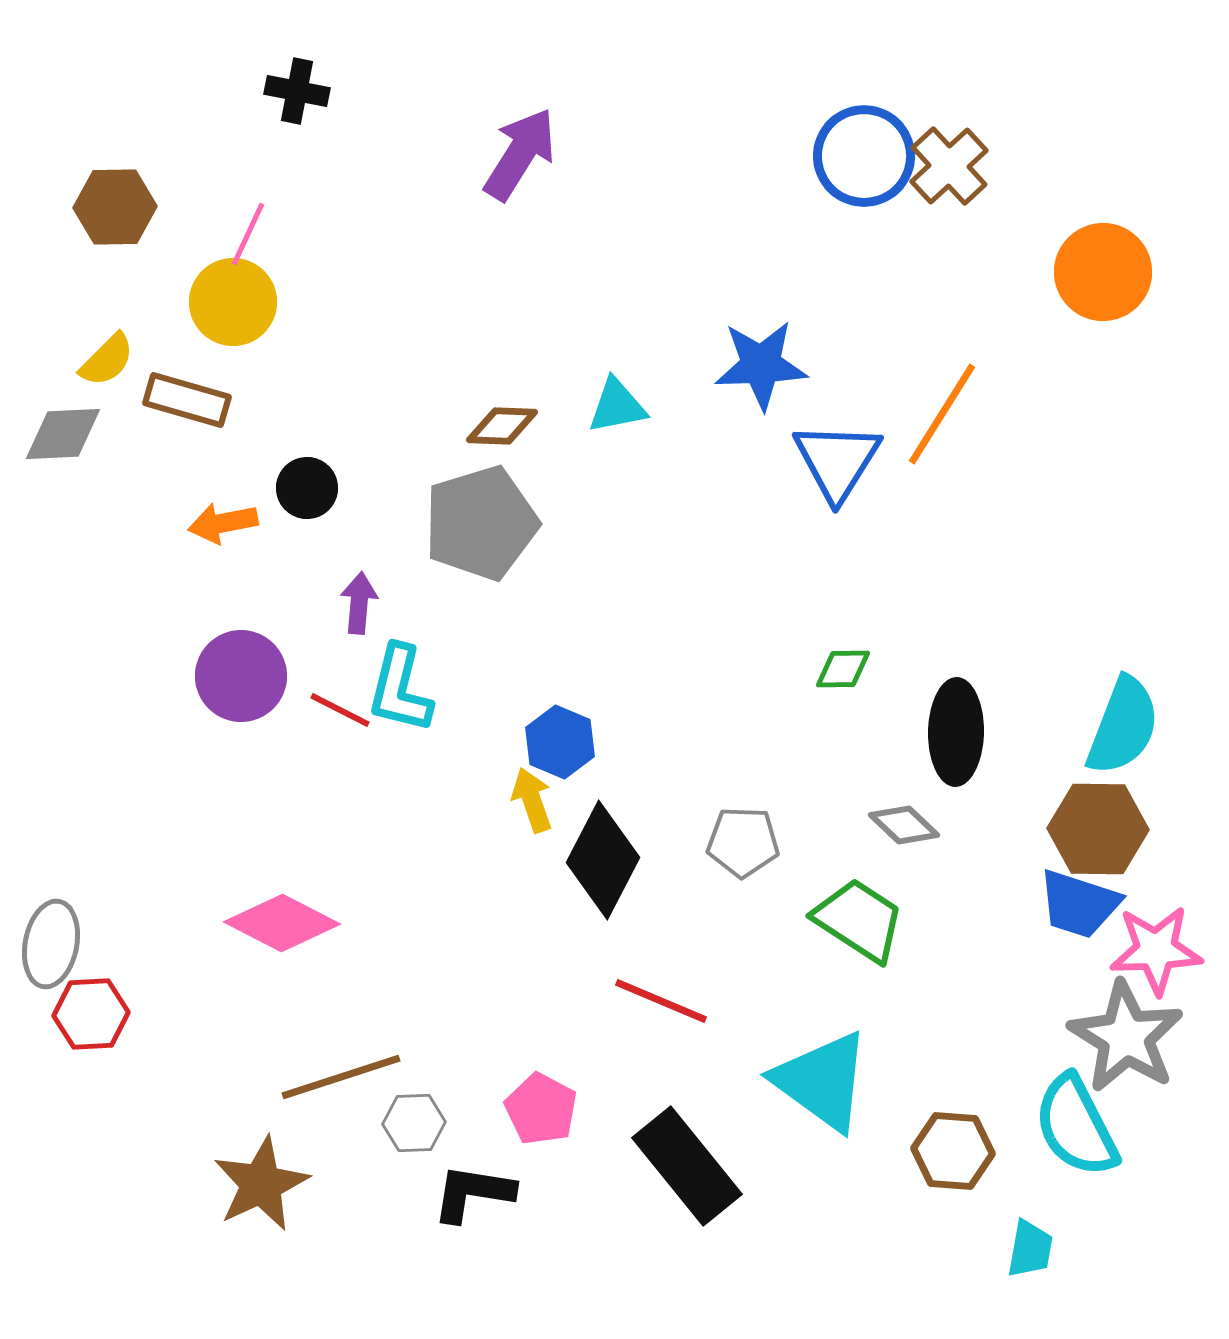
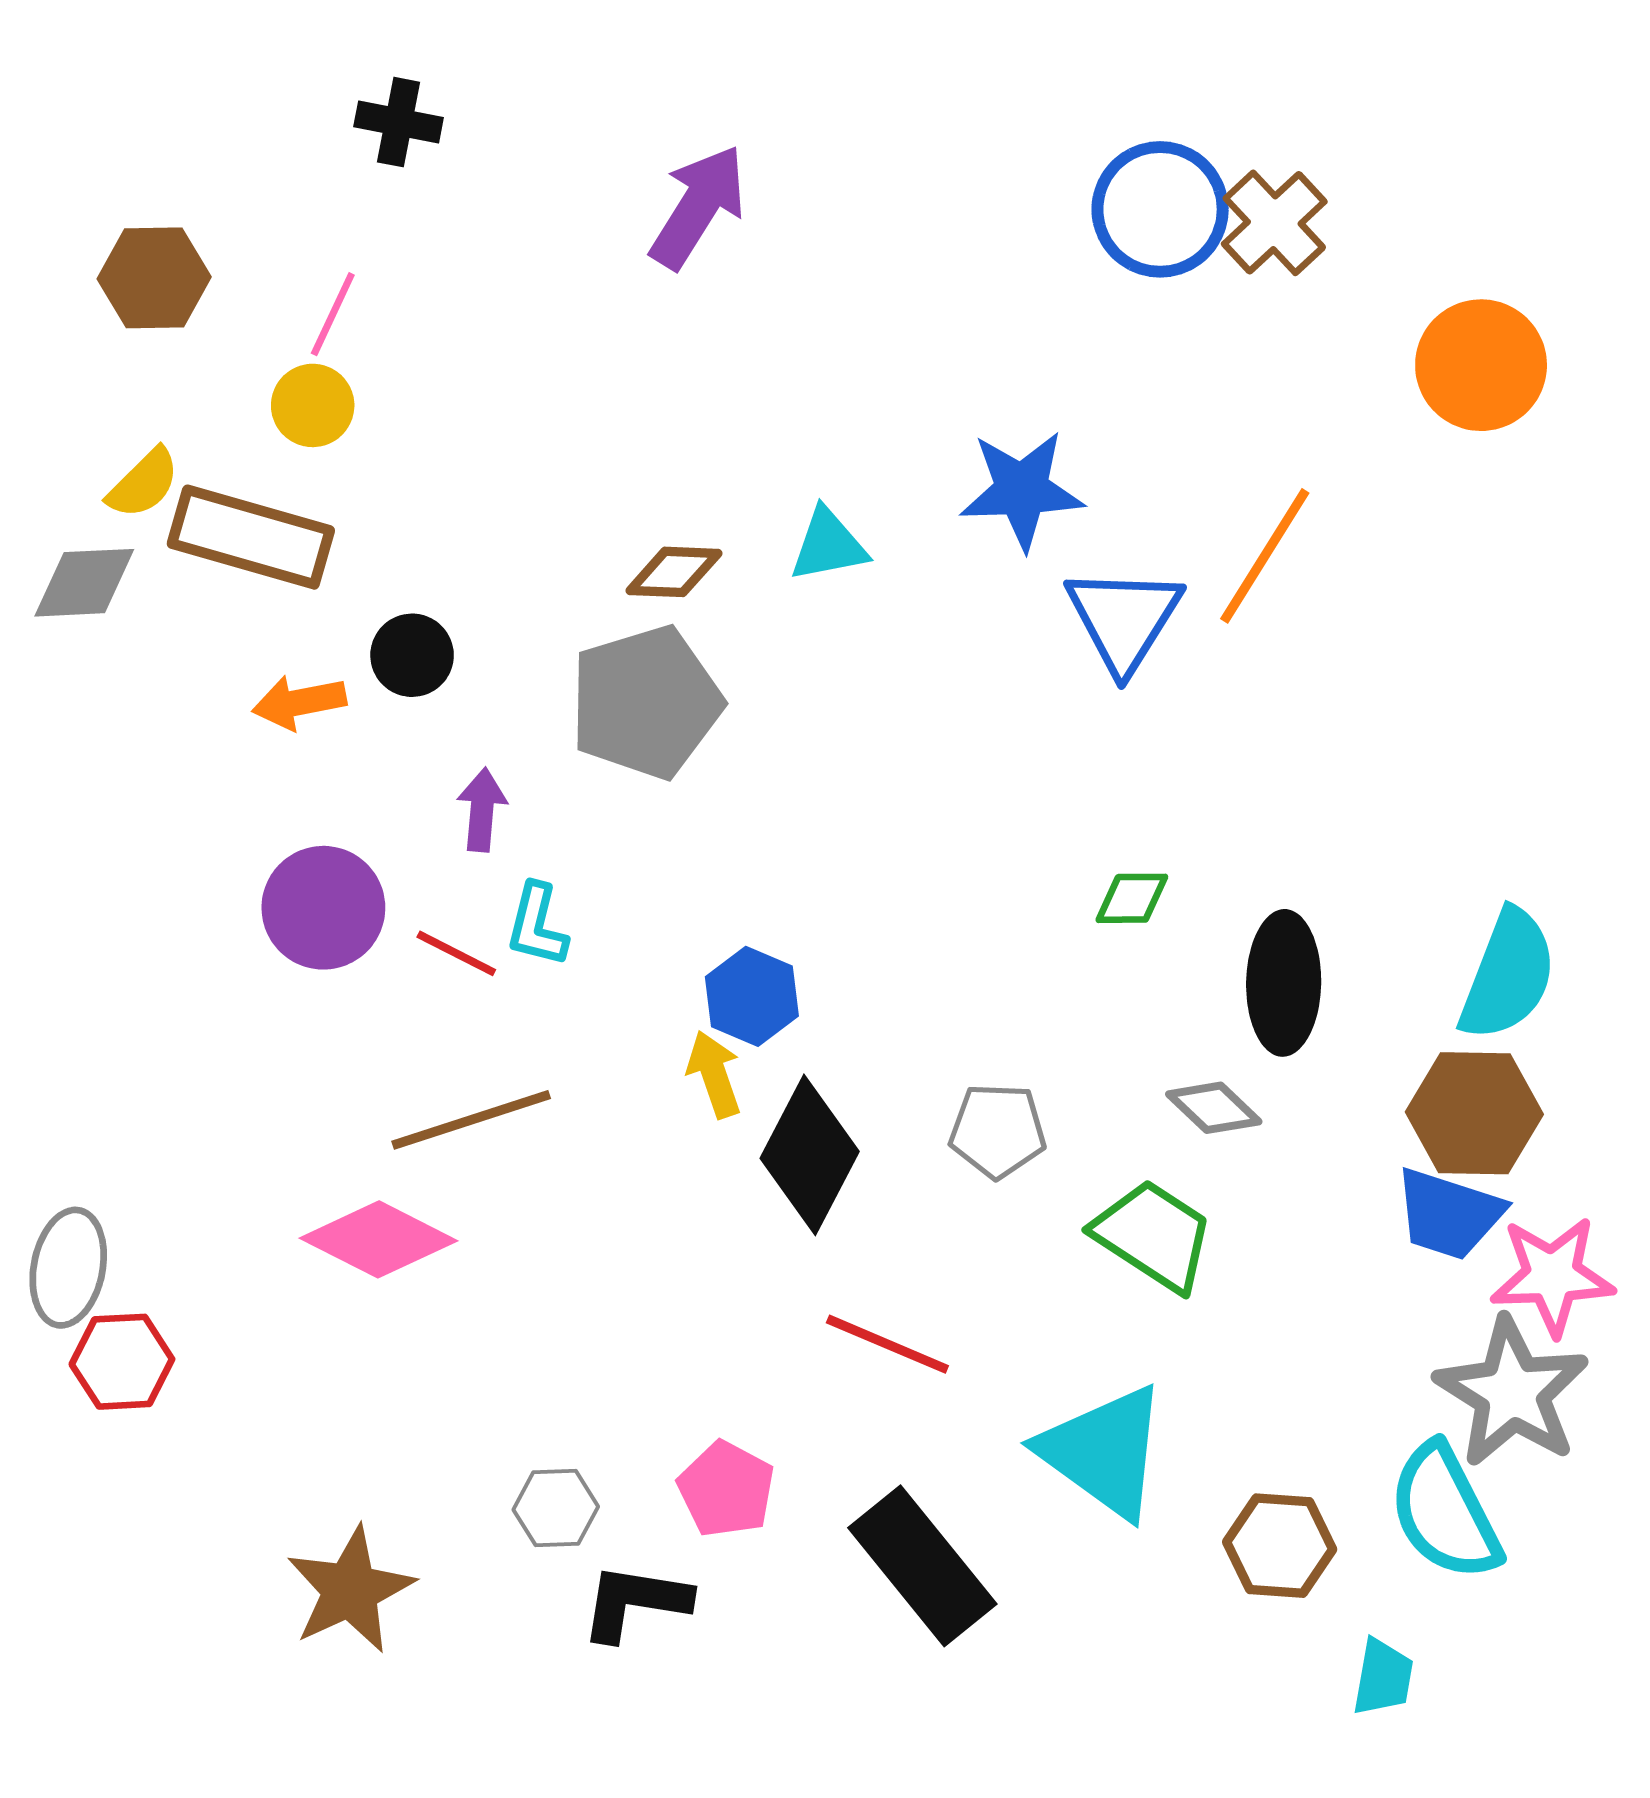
yellow circle: (233, 302) -> (313, 405), size x0.7
brown rectangle: (187, 400) -> (251, 537), size x1.4
cyan L-shape: (400, 689) -> (537, 925), size x0.7
brown line: (341, 1077) -> (471, 1120), moved

